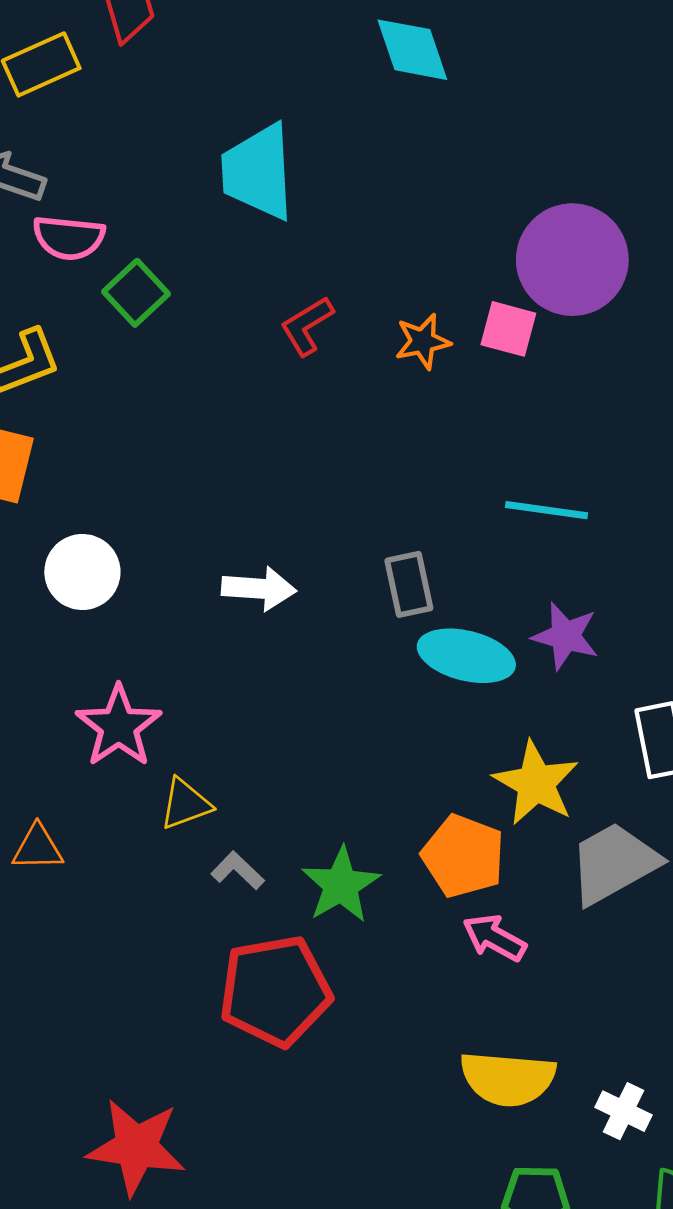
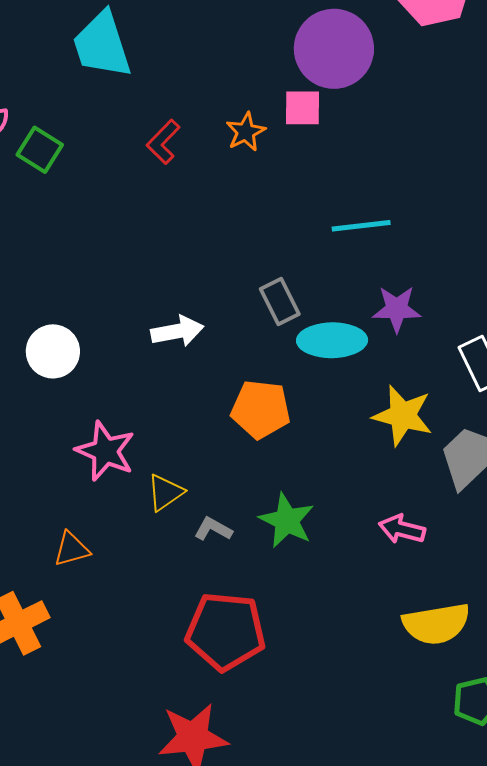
orange pentagon: (463, 856) -> (261, 409), moved
red pentagon: (275, 991) -> (226, 631), moved, turned 30

